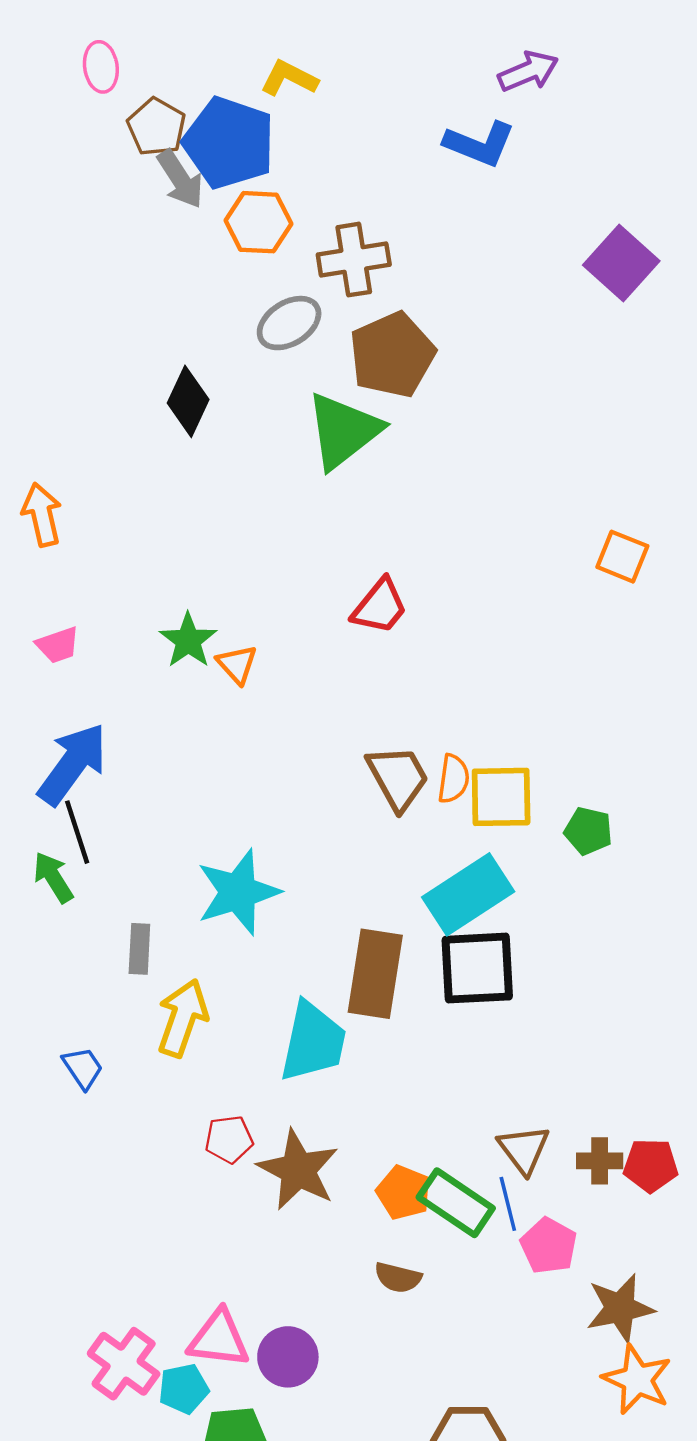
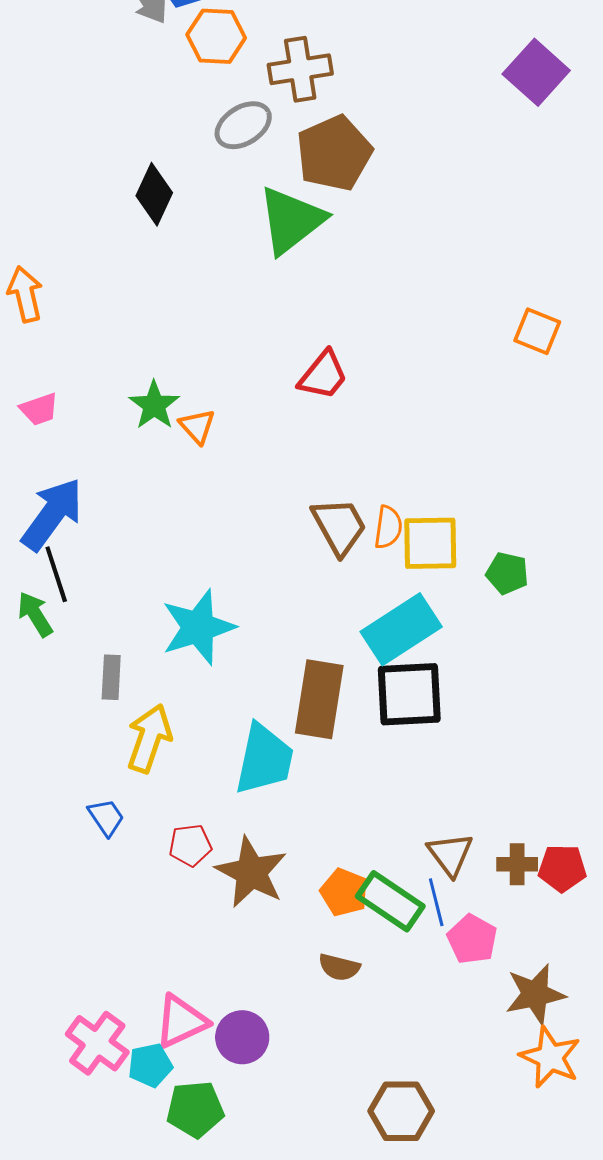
blue trapezoid: (83, 1068) -> (106, 817), moved
pink triangle: (219, 1339) -> (181, 1021), turned -32

